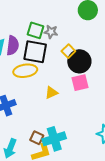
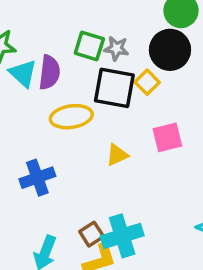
black square: (35, 52) -> (114, 88), moved
black circle: (79, 61) -> (170, 50), moved
brown square: (37, 138) -> (92, 234), turned 32

